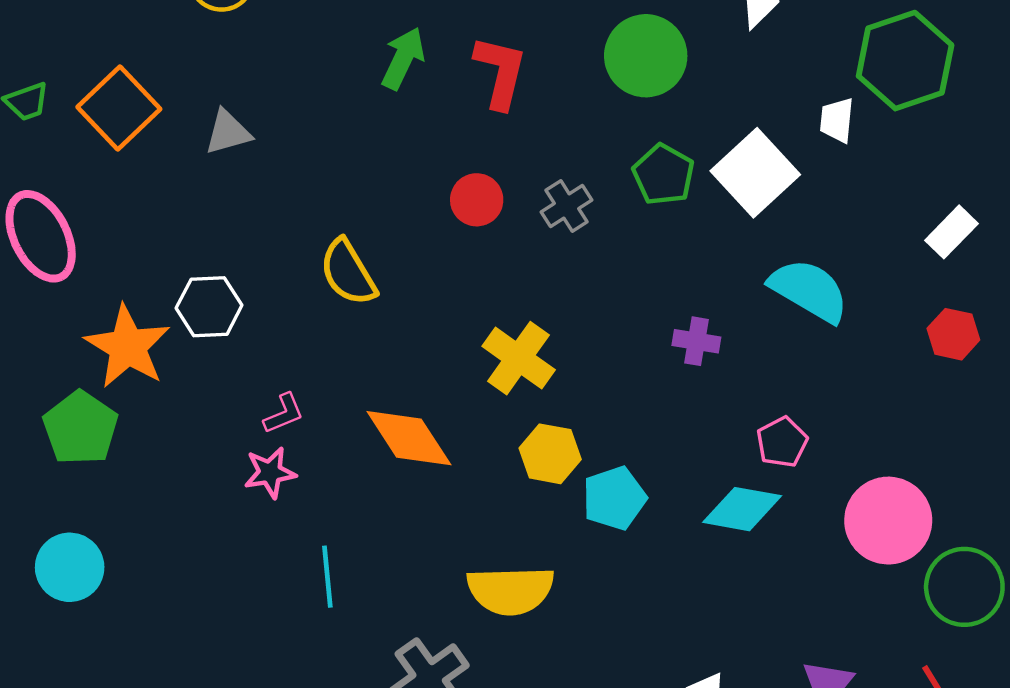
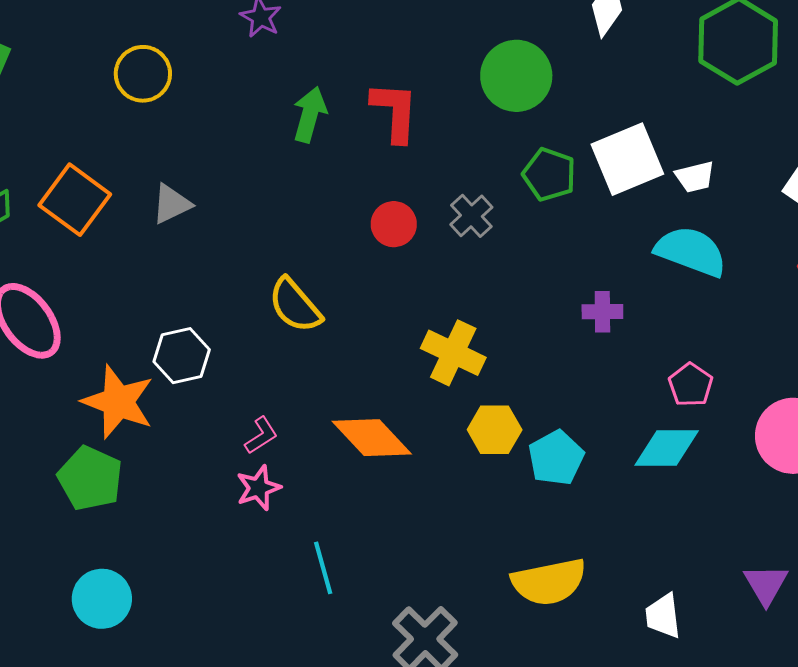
white trapezoid: (837, 120) -> (695, 177), moved, turned -99
white square: (755, 173) -> (627, 159), turned 30
yellow semicircle: (510, 590) -> (549, 582), moved

